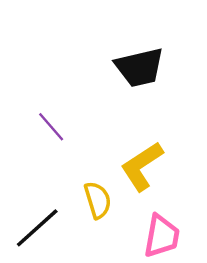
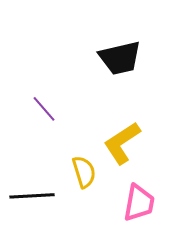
black line: (37, 228) -> (32, 196), turned 39

